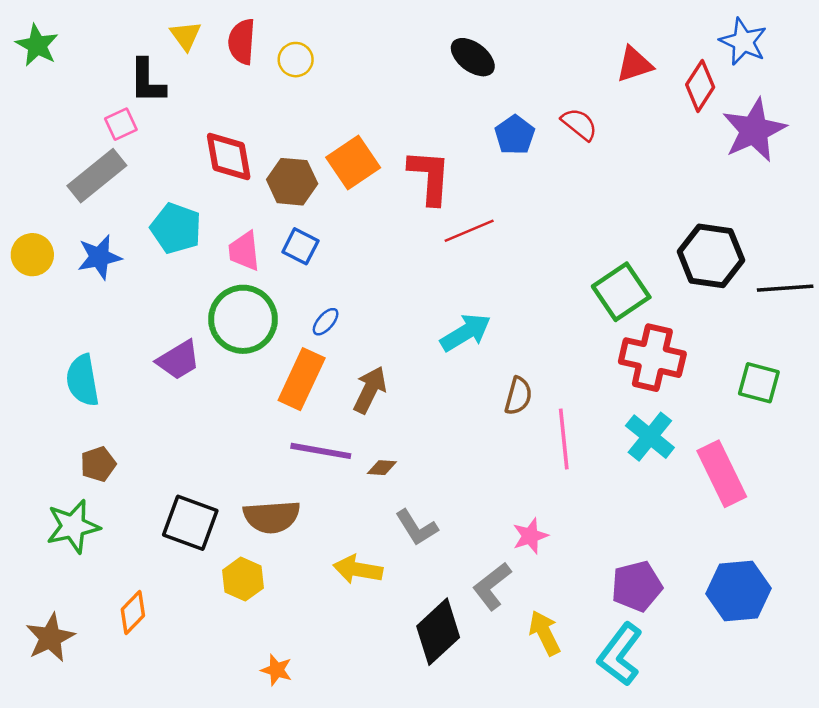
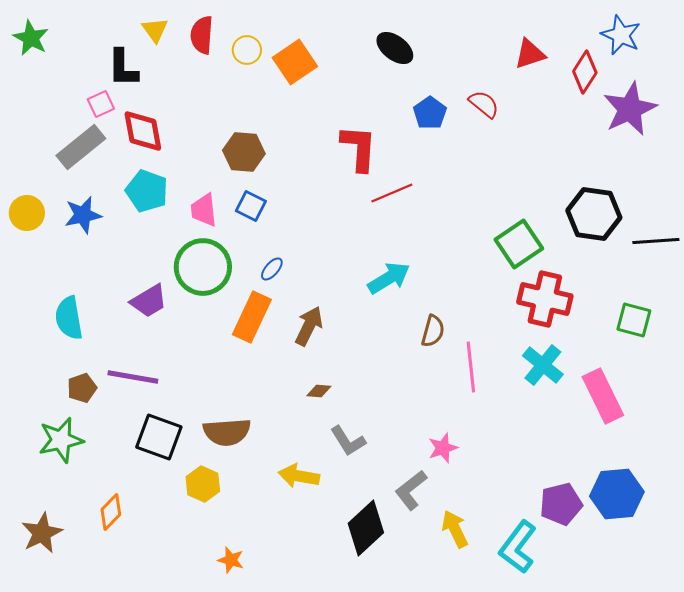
red diamond: (229, 157) -> (143, 131), moved
orange square: (353, 162) -> (295, 62), moved
purple line: (321, 451) -> (133, 377), moved
purple pentagon: (637, 586) -> (561, 504), moved

